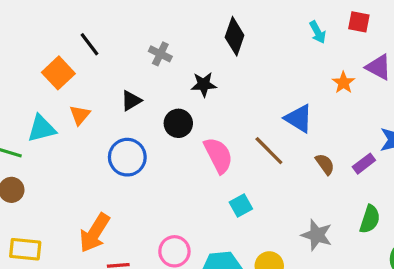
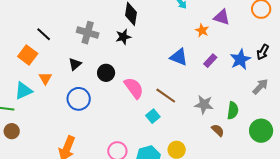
gray cross: (160, 54) -> (88, 33), size x1.5
black star: (204, 84) -> (123, 37), moved
brown line: (269, 151) -> (166, 96), moved
brown semicircle: (325, 164) -> (218, 130), moved
purple rectangle: (364, 164) -> (210, 61), moved
gray star: (317, 235) -> (204, 105), moved

